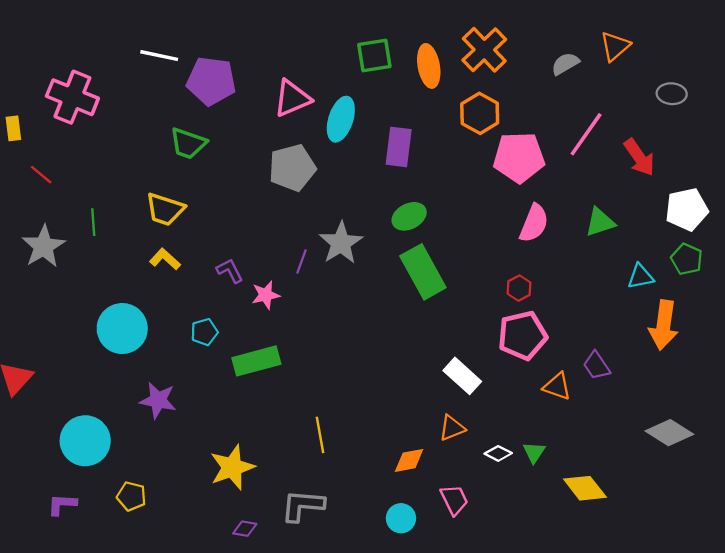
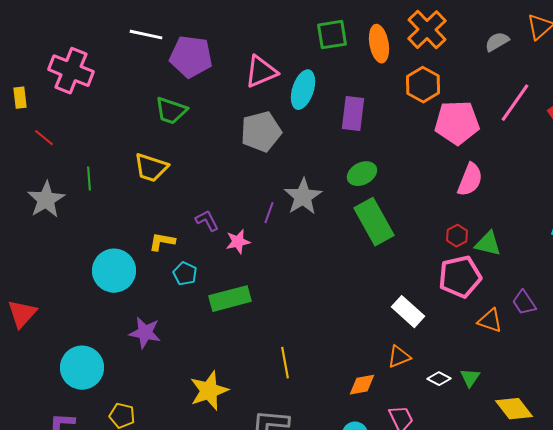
green triangle: (600, 222) -> (488, 244), moved, turned 32
yellow L-shape: (165, 259) -> (162, 242), moved, turned -32
cyan pentagon: (204, 332) -> (185, 274), turned -30

